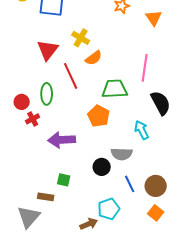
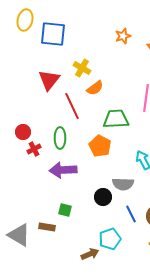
green ellipse: (47, 94) -> (60, 138), moved
gray triangle: (29, 217) -> (19, 235), moved, turned -40

